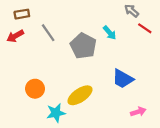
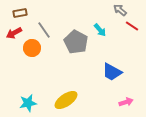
orange circle: (35, 89) -> (32, 48), moved
yellow ellipse: (80, 95) -> (66, 100), moved
cyan star: (56, 113) -> (28, 103), moved

